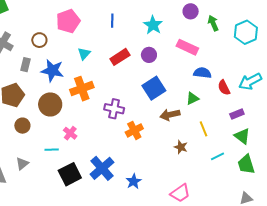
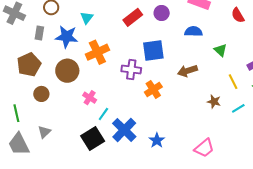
cyan triangle: (84, 54) -> (87, 18), moved
blue semicircle: (202, 73) -> (194, 31), moved
blue square: (154, 88) -> (153, 50), moved, turned 30
red semicircle: (224, 88) -> (238, 15), moved
green triangle: (192, 98) -> (220, 50), moved, turned -48
yellow line: (203, 129) -> (233, 82), moved
brown star: (181, 147) -> (214, 102), moved
cyan line: (52, 150) -> (103, 114), moved, turned -48

